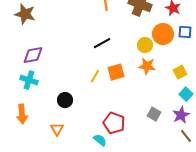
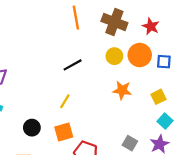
blue square: (185, 32) -> (164, 62), moved
yellow circle: (145, 45) -> (114, 56), moved
orange square: (116, 72) -> (64, 132), moved

